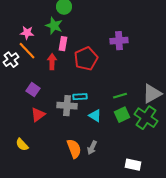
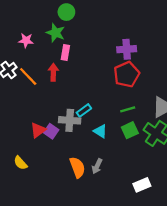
orange line: (27, 51) -> (28, 77), moved
red pentagon: (86, 59) -> (127, 74), moved
purple square: (33, 90) -> (51, 131), moved
cyan rectangle: (80, 97) -> (84, 110), turned -32
white rectangle: (133, 165) -> (142, 185), turned -35

